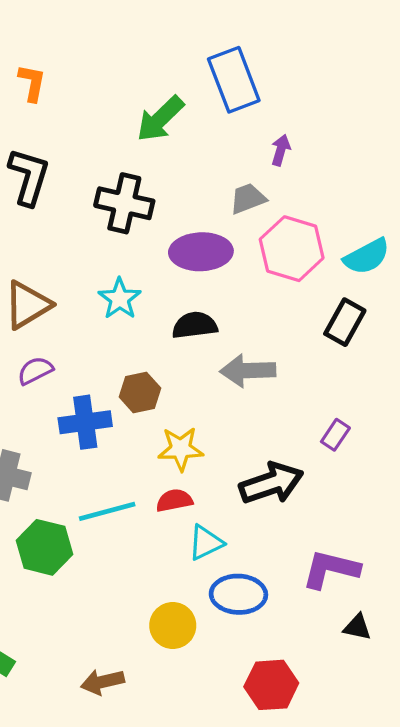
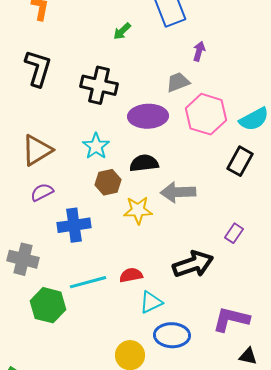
green arrow: (160, 119) -> (122, 31), size x0.6
brown hexagon: (140, 393) -> (108, 182), moved
yellow star: (181, 449) -> (138, 210), moved

